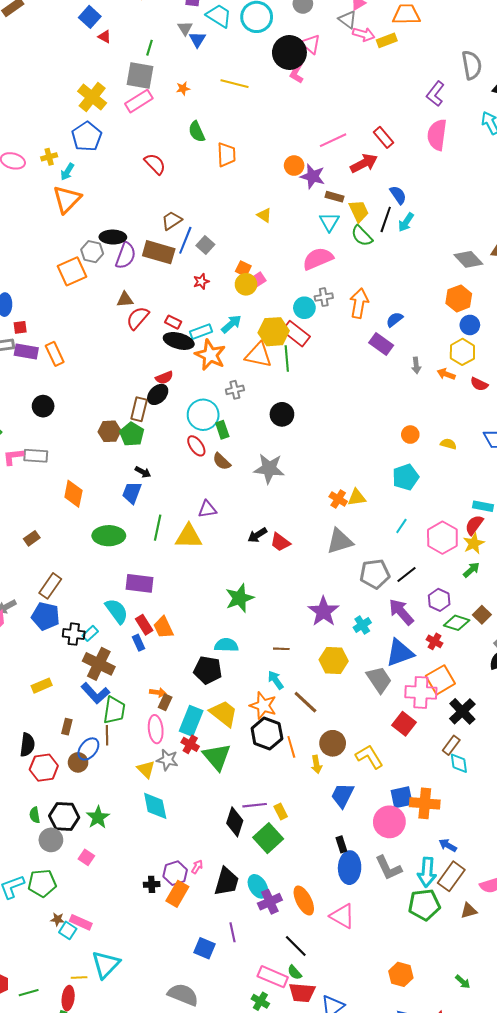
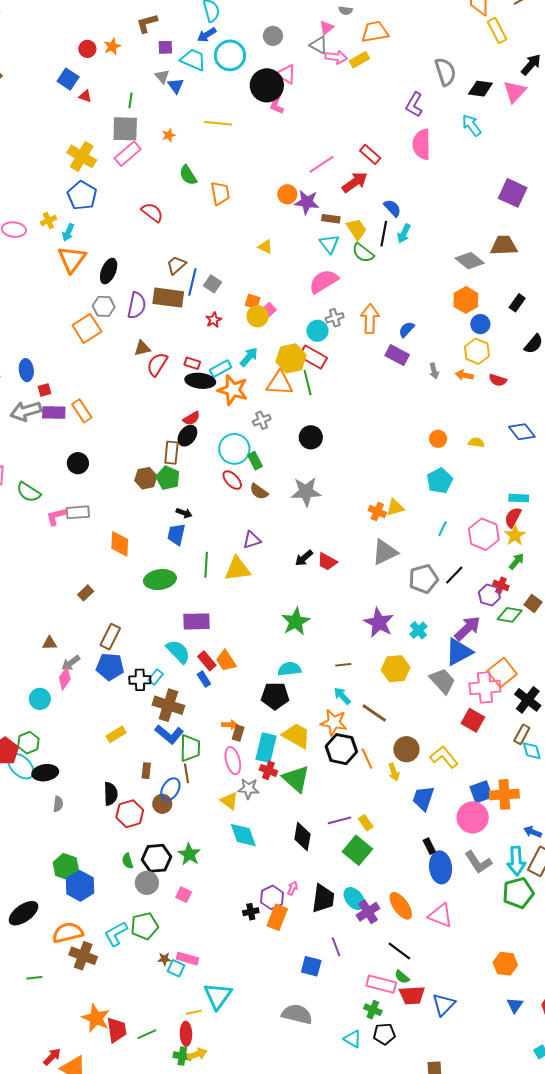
black ellipse: (113, 237) -> (109, 271), moved, turned -60
purple arrow: (401, 612) -> (467, 628), moved, turned 96
red cross: (435, 641) -> (501, 585), moved
black diamond: (235, 822) -> (302, 837), moved

